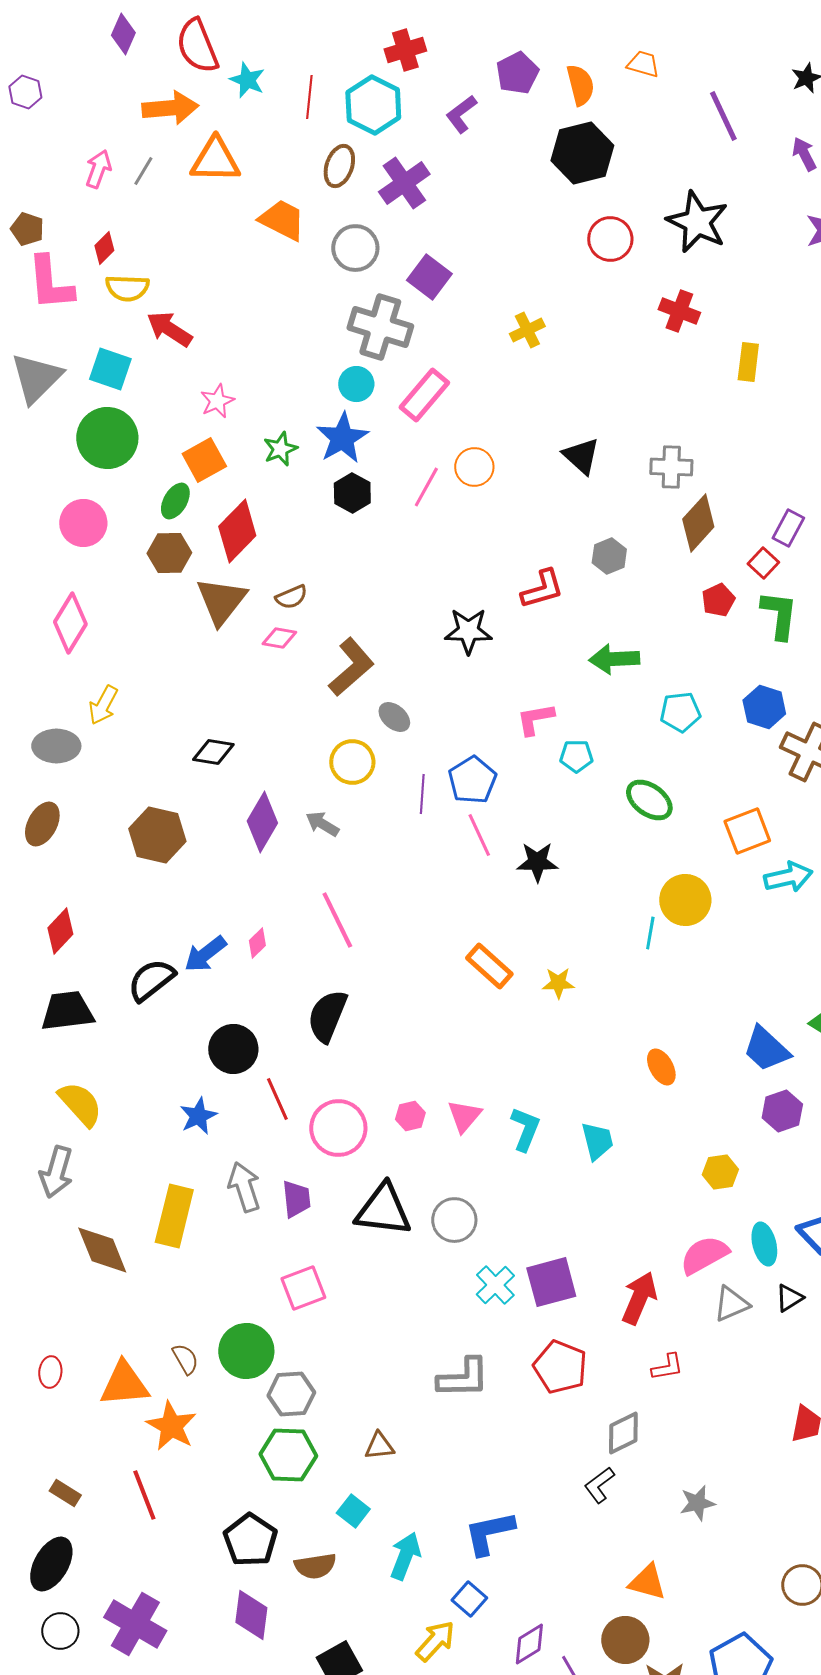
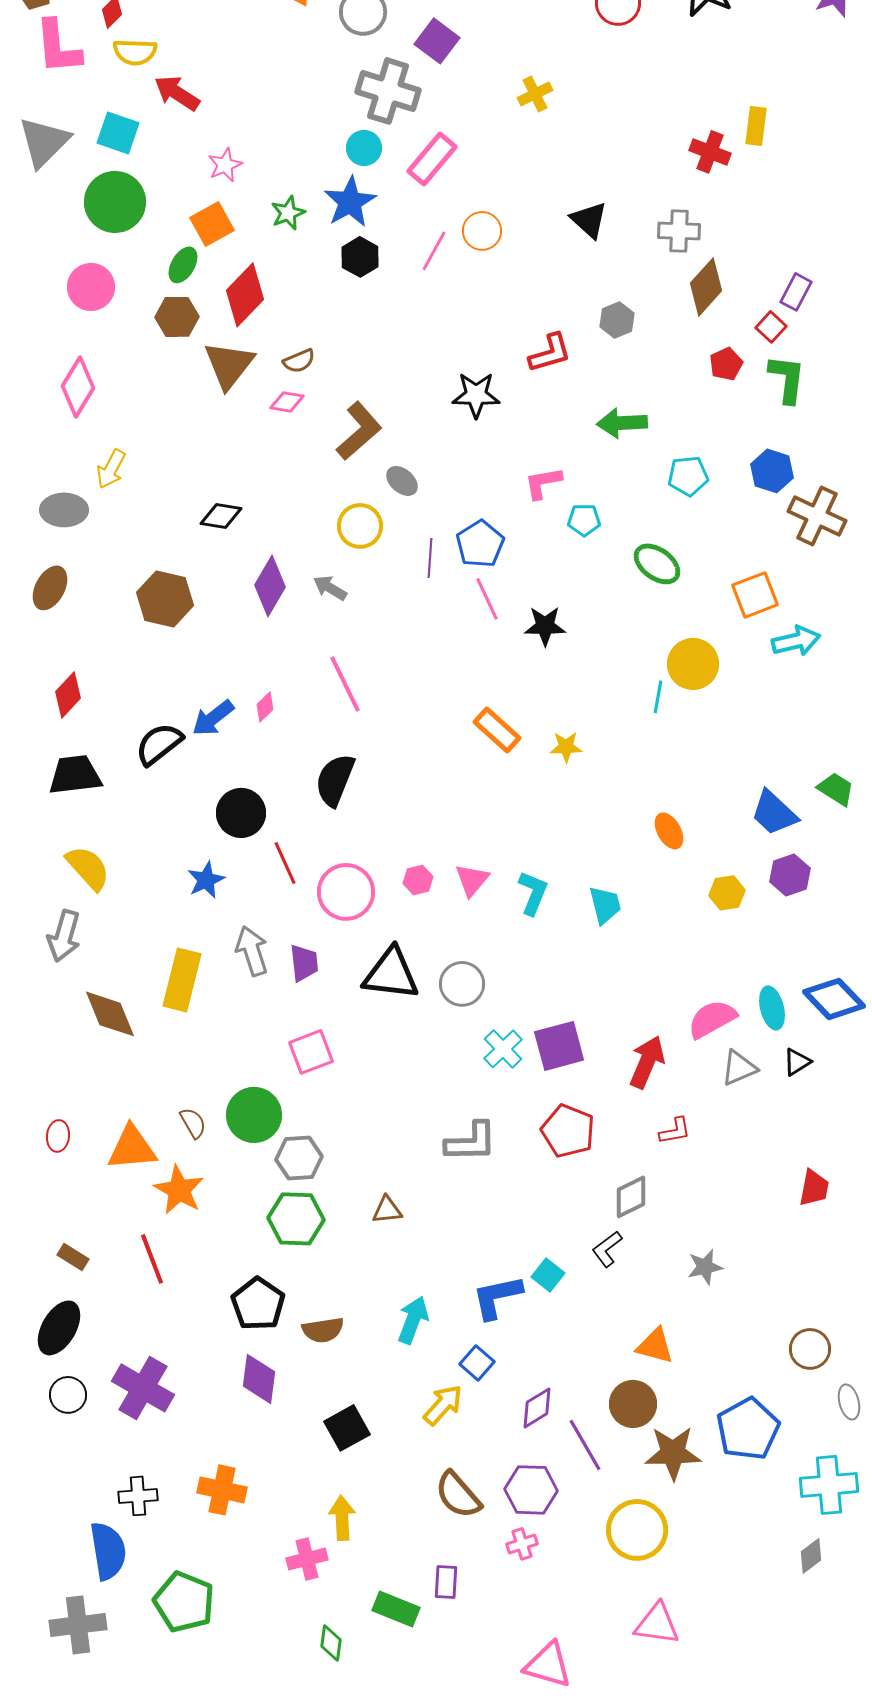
red cross: (679, 311) -> (710, 152), moved
yellow hexagon: (720, 1172) -> (727, 893), moved
cyan square: (353, 1511) -> (548, 1275), moved

